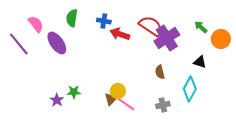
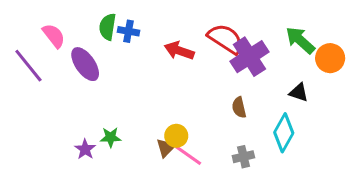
blue cross: (104, 21) -> (128, 31), moved
green arrow: (201, 27) -> (300, 40), size x1.5

